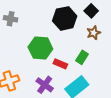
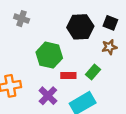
black square: (91, 11) -> (110, 23), turned -32
red rectangle: (60, 64) -> (68, 75), turned -32

